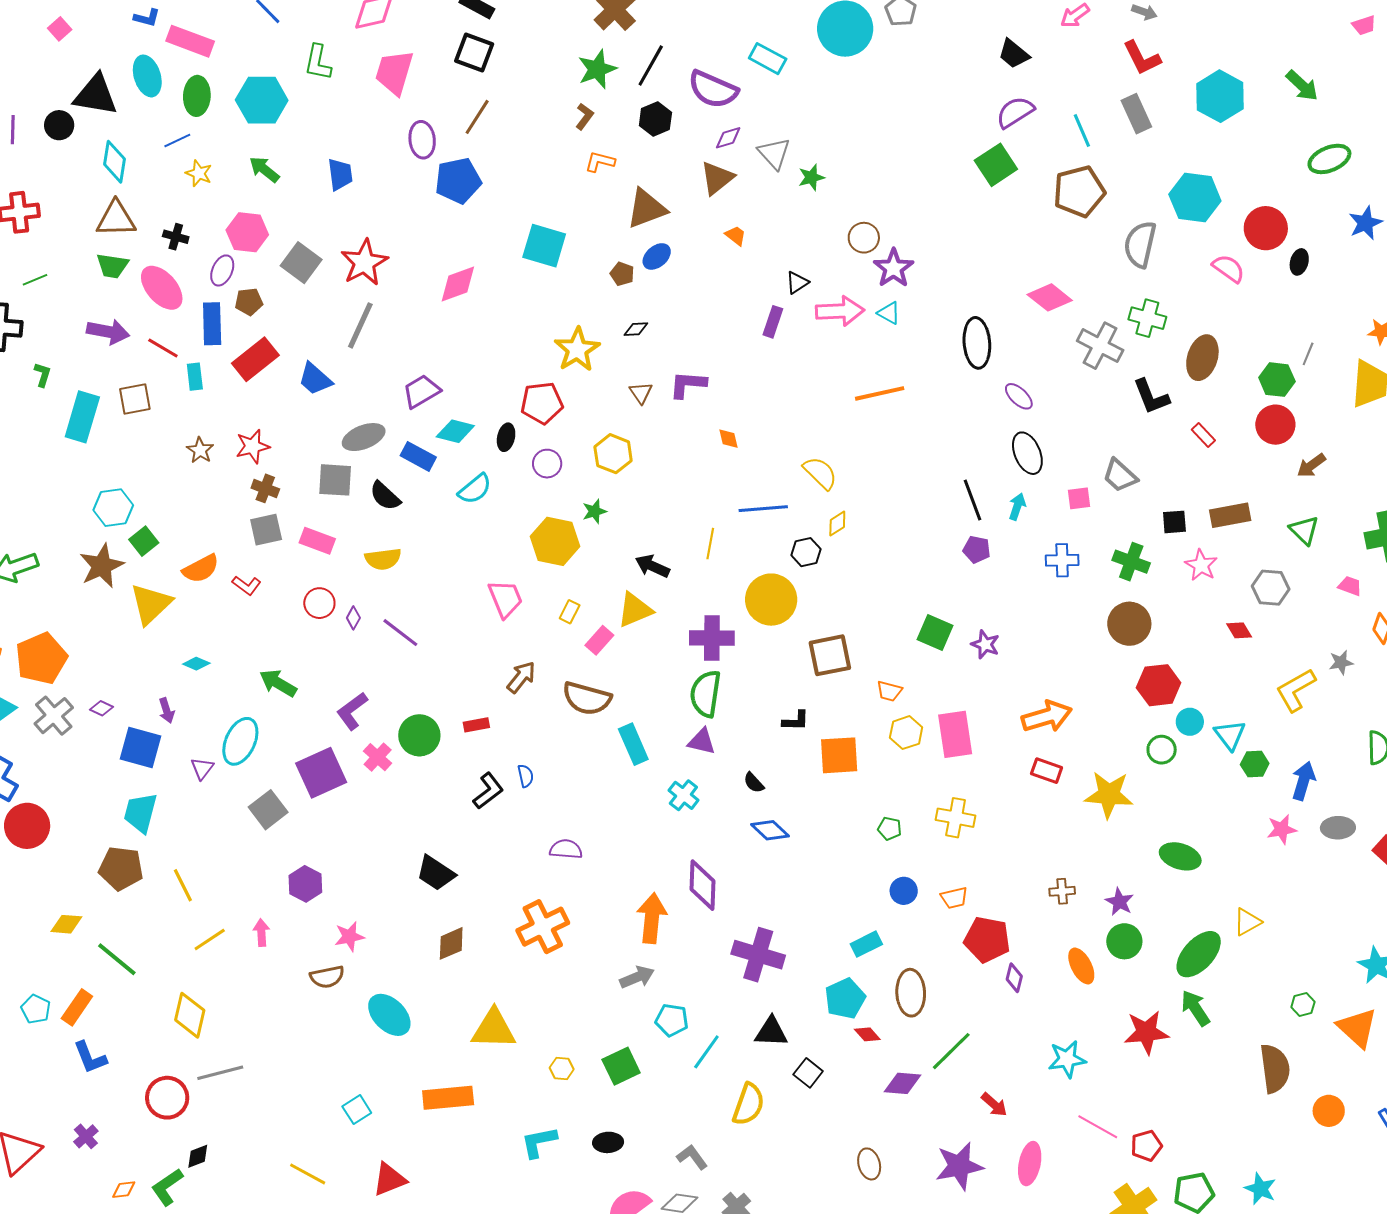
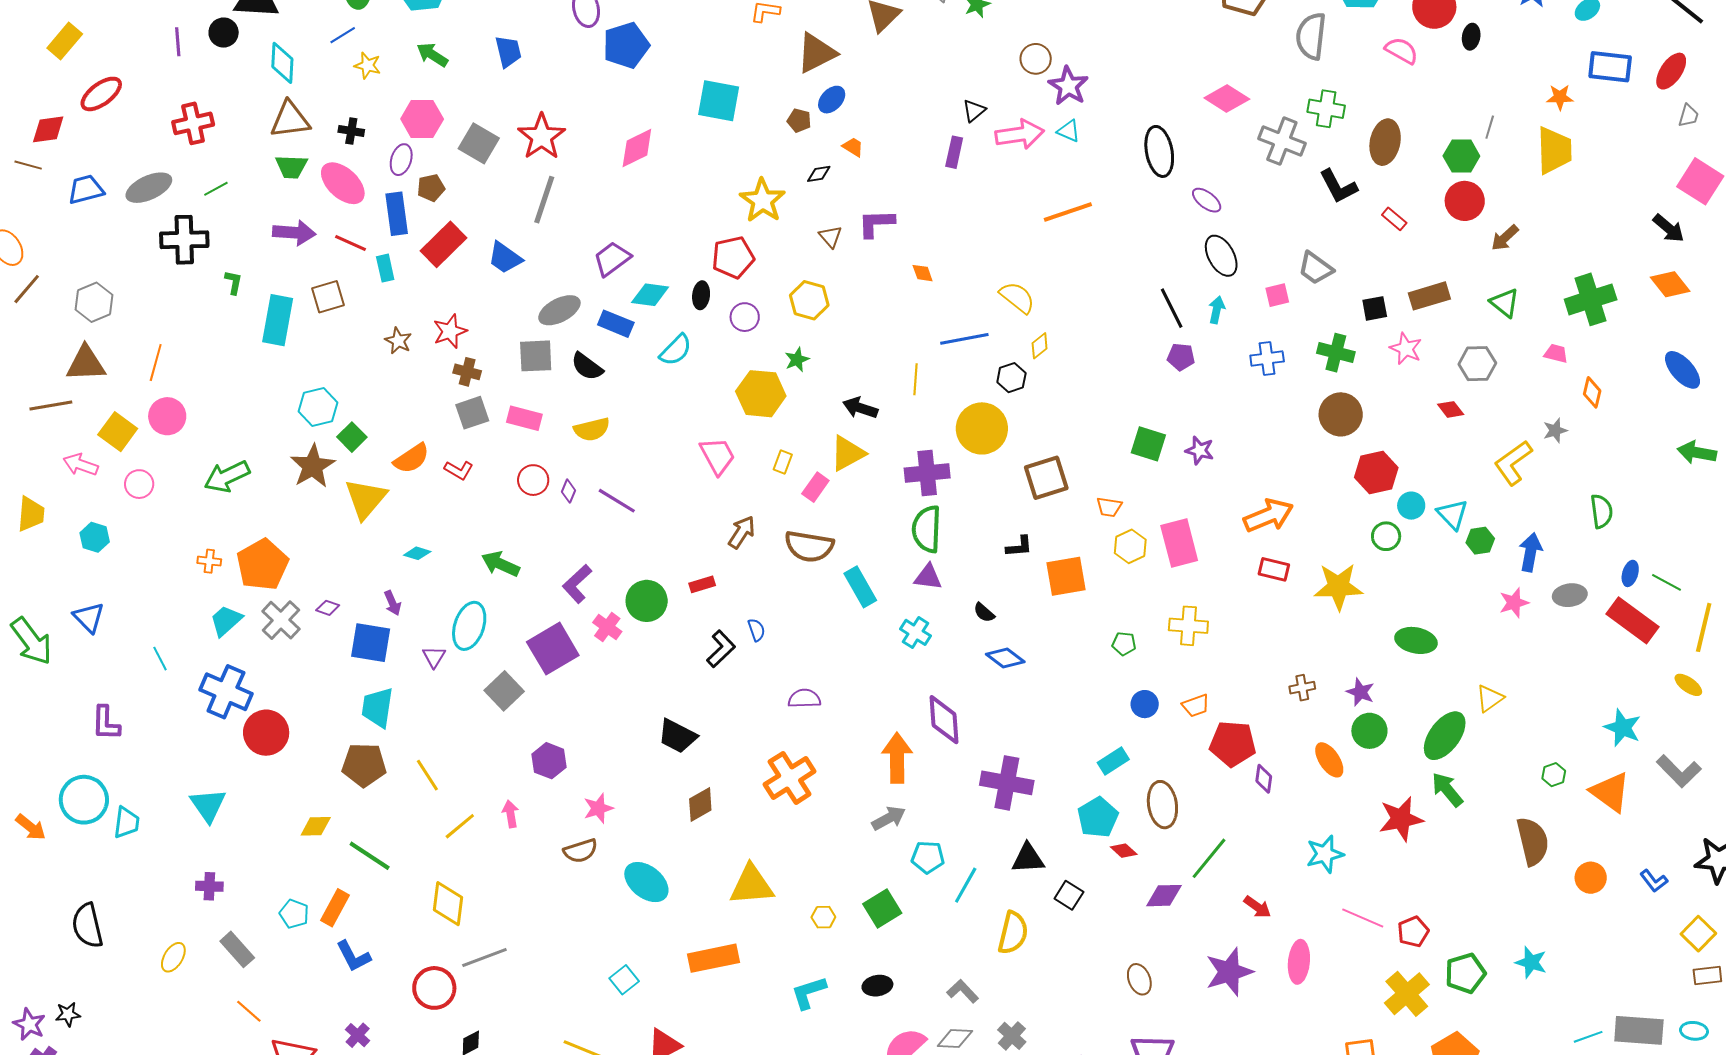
orange trapezoid: (736, 236) -> (853, 147), moved

